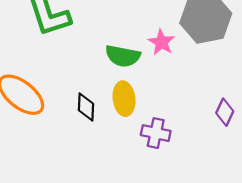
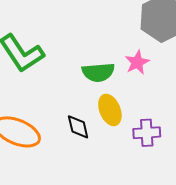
pink star: (161, 42) -> (137, 62), moved, turned 30

